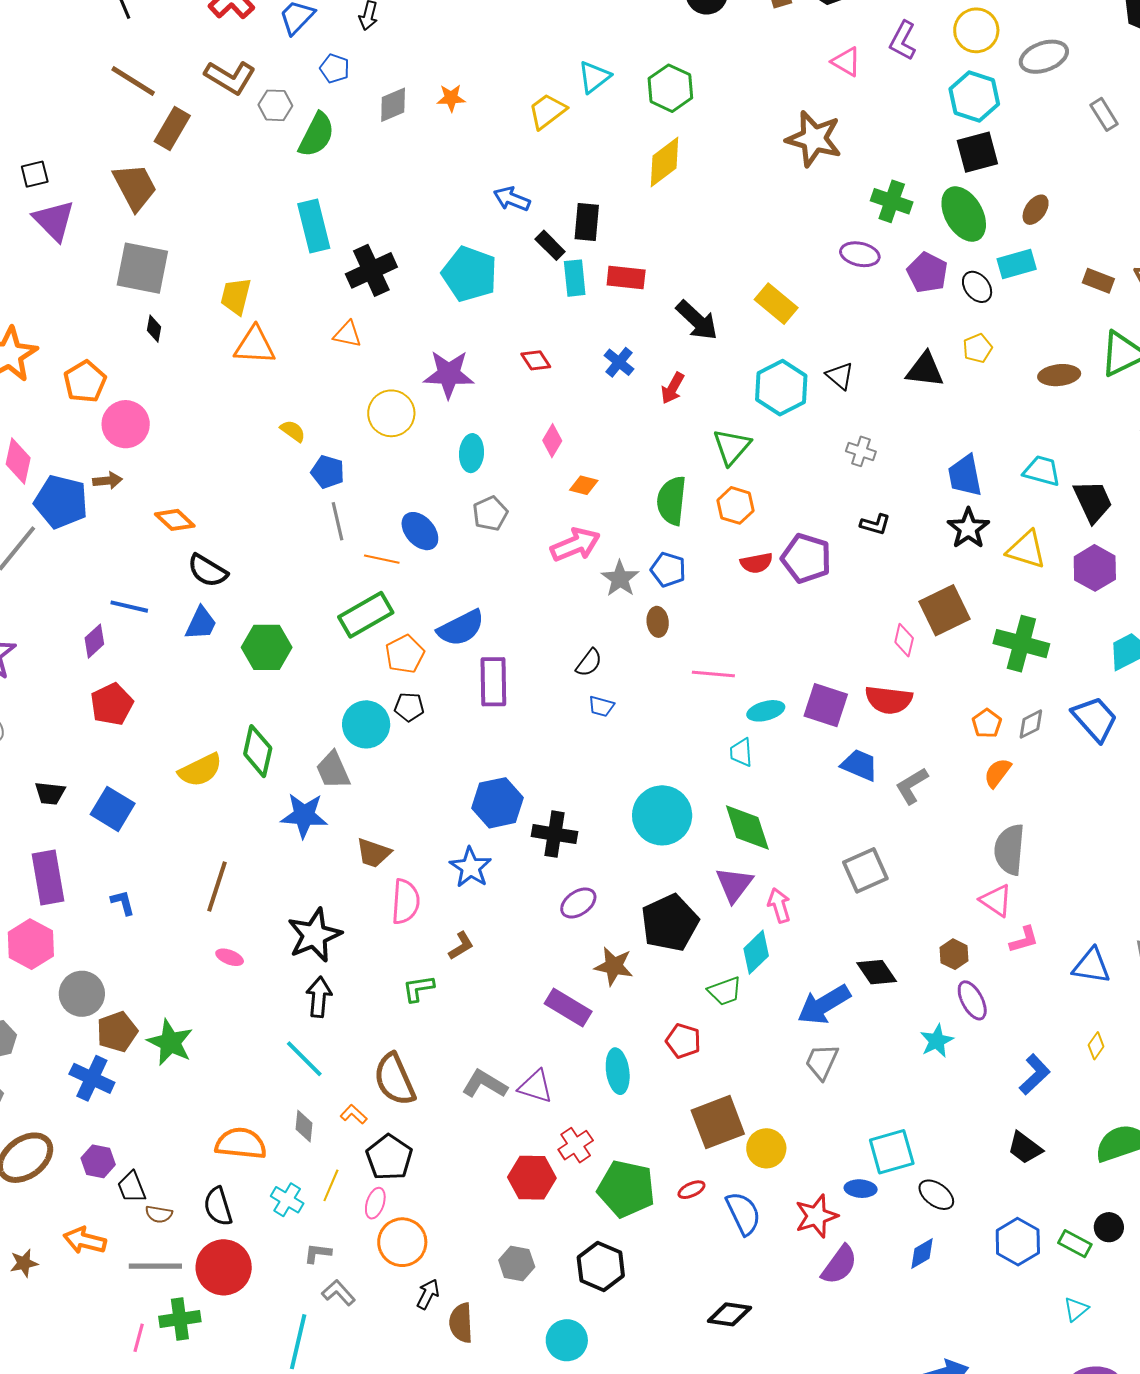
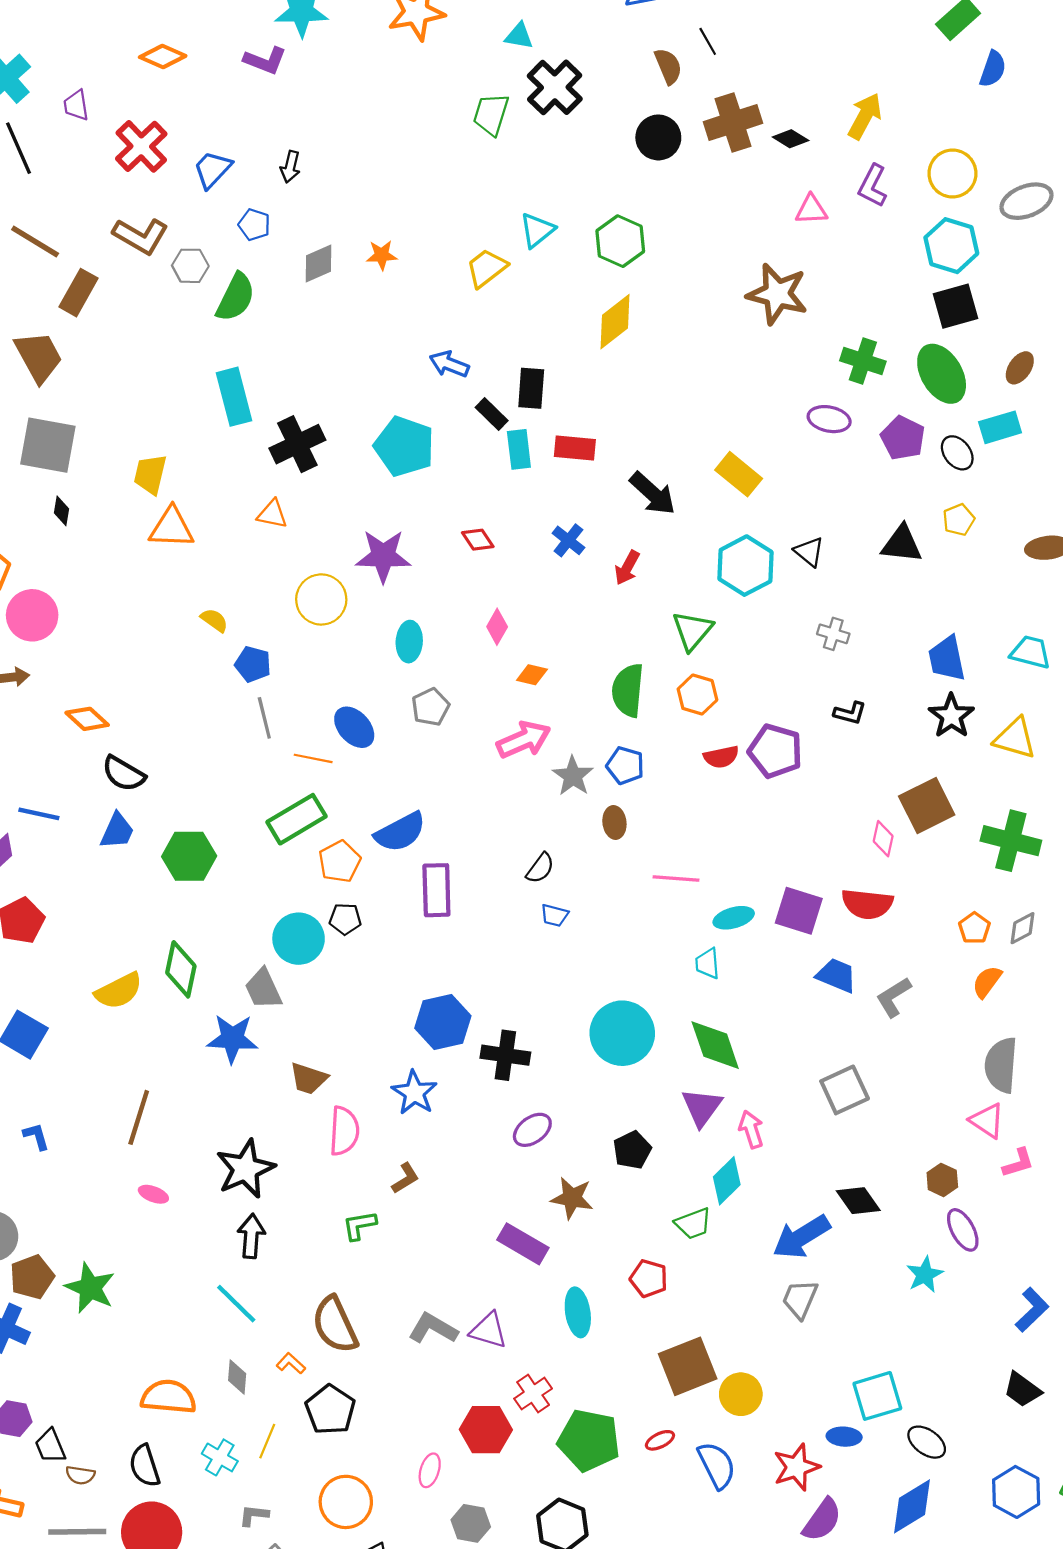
pink triangle: (846, 62) -> (811, 210), turned -32
black pentagon: (670, 923) -> (632, 1150), size x0.6
pink ellipse: (375, 1203) -> (430, 1470), moved
blue diamond: (922, 1254) -> (912, 1506), size x1.6

